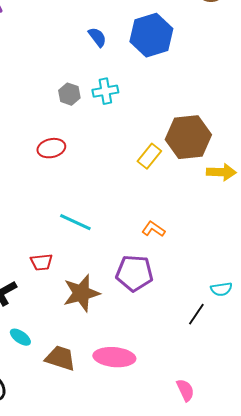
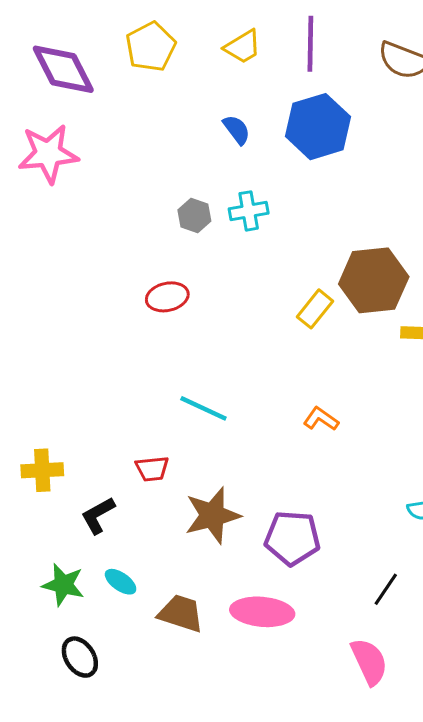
purple pentagon: (134, 273) -> (292, 538), moved
black line: (196, 314) -> (386, 589), moved
pink semicircle: (185, 390) -> (369, 662), size x1.4

